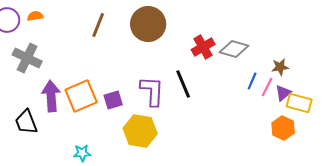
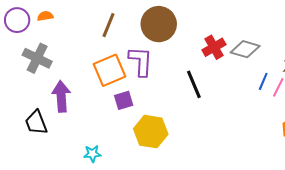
purple L-shape: (152, 91) -> (141, 61), moved
orange square: (81, 96) -> (109, 70), moved

